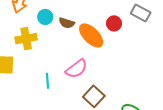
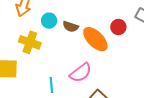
yellow cross: (26, 39) -> (30, 42), turned 30

